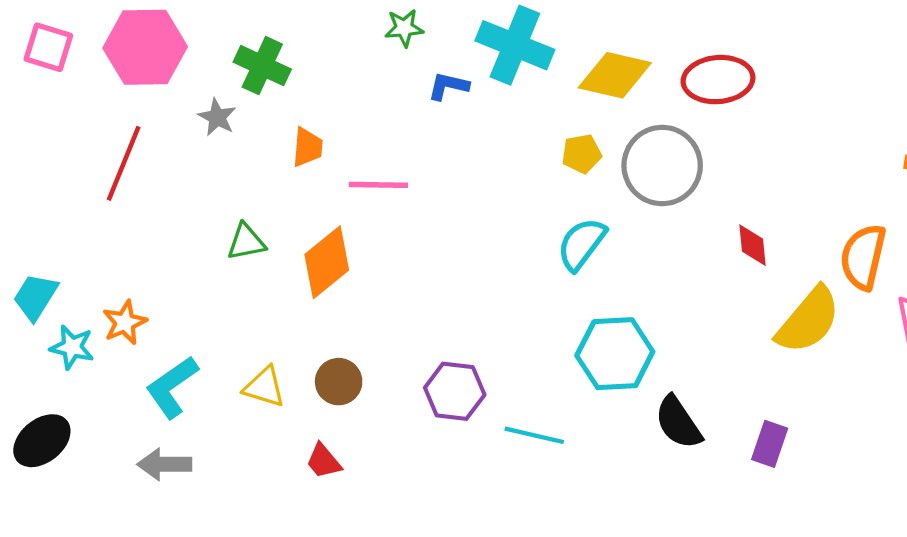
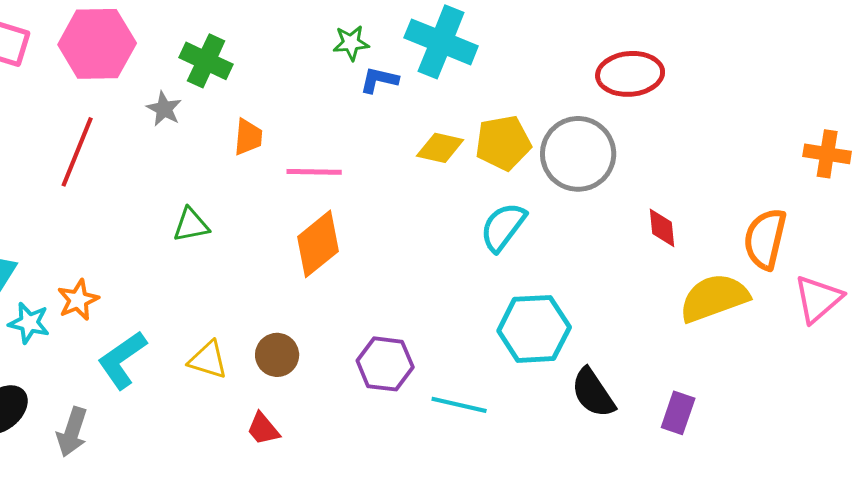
green star: (404, 28) -> (351, 43), moved
yellow diamond: (615, 75) -> (440, 148), moved, size x0.7
yellow pentagon: (582, 154) -> (503, 143), size x1.5
orange diamond: (327, 262) -> (318, 244), moved
yellow semicircle: (808, 320) -> (714, 298), turned -150
gray arrow: (164, 464) -> (72, 432), moved, turned -72

